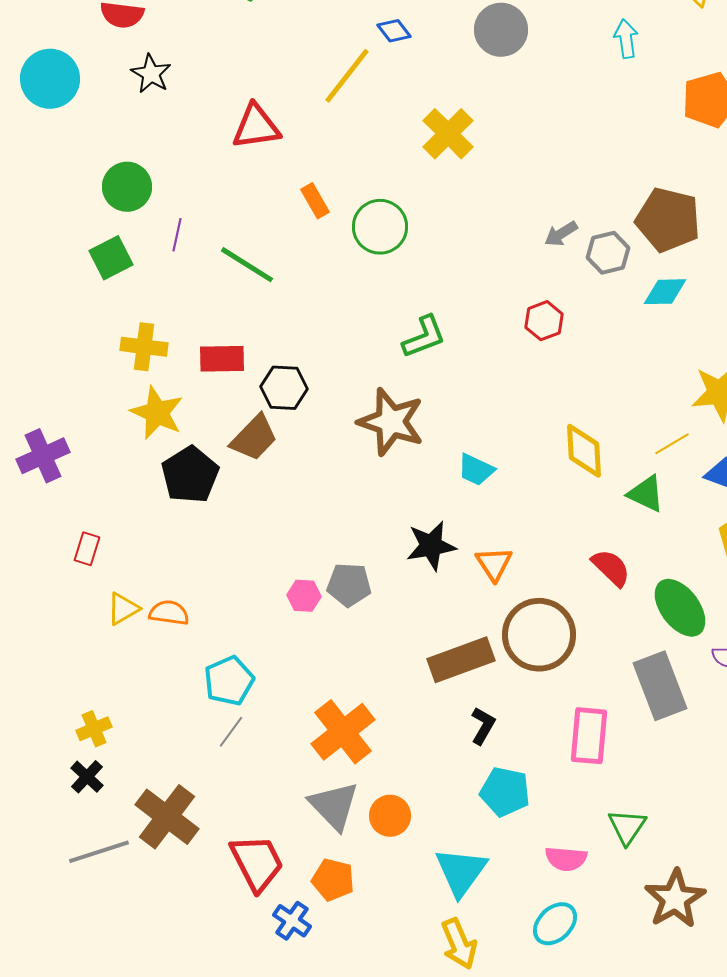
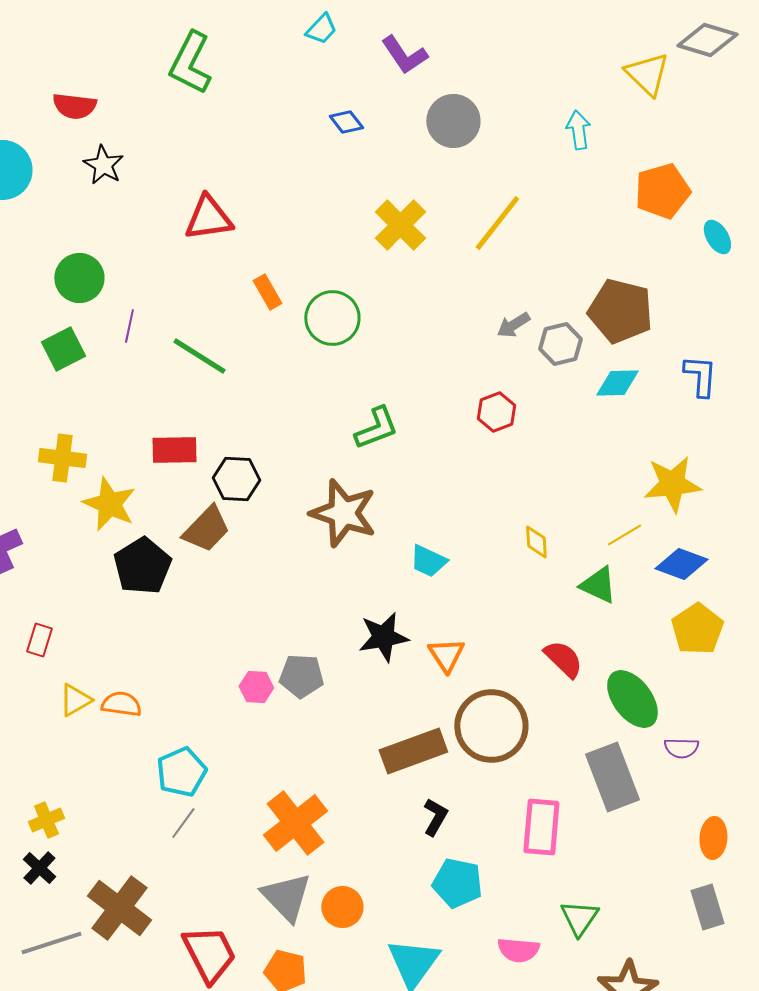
yellow line: (347, 76) -> (497, 223), moved
yellow cross: (144, 347) -> (62, 458), moved
yellow diamond: (584, 451) -> (536, 542), size x0.6

